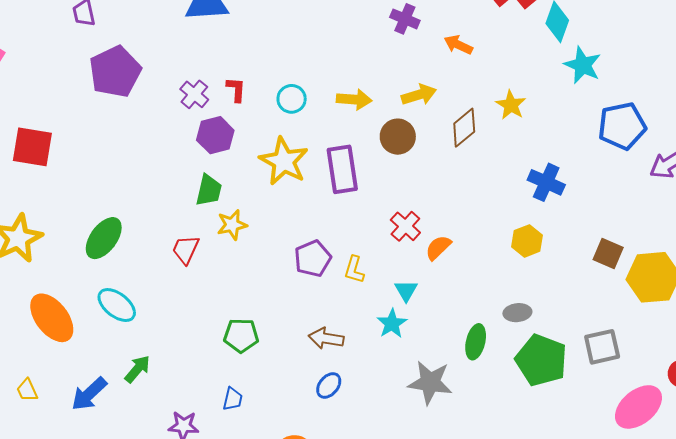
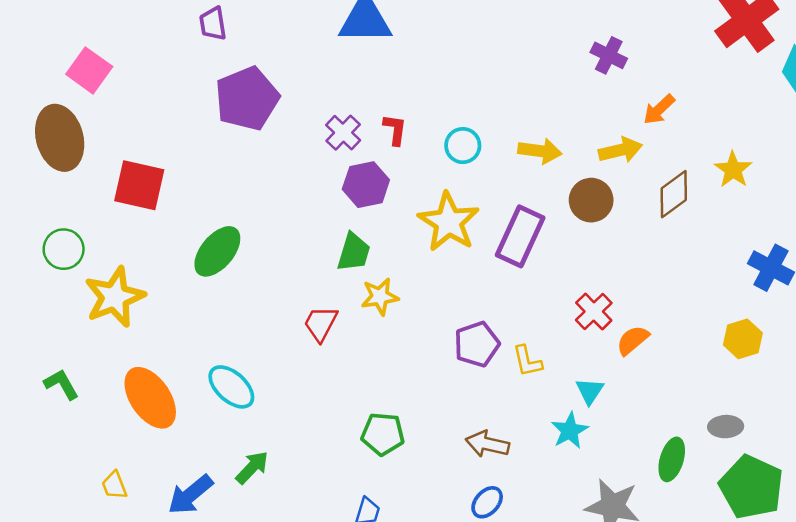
orange arrow: (458, 45) -> (659, 109), moved, turned -72
purple rectangle: (342, 169) -> (520, 236), turned 30
green ellipse: (104, 238) -> (217, 251), moved
yellow L-shape: (354, 270) -> (527, 361), turned -32

